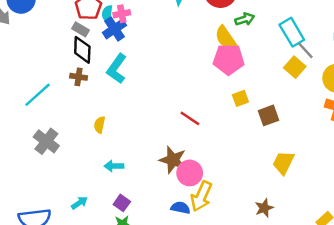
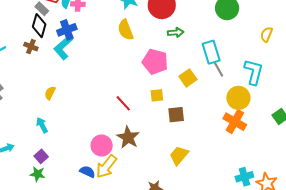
blue cross: (115, 29) -> (67, 30), moved
yellow semicircle: (226, 38) -> (126, 30), moved
yellow square: (295, 67) -> (188, 78), moved
red line: (190, 118) -> (123, 103), moved
yellow semicircle: (100, 125) -> (50, 93), moved
brown star: (173, 160) -> (128, 137), moved
cyan arrow: (114, 166) -> (42, 125), turned 49

